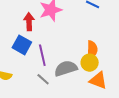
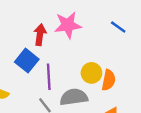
yellow circle: (90, 63) -> (91, 73), moved

